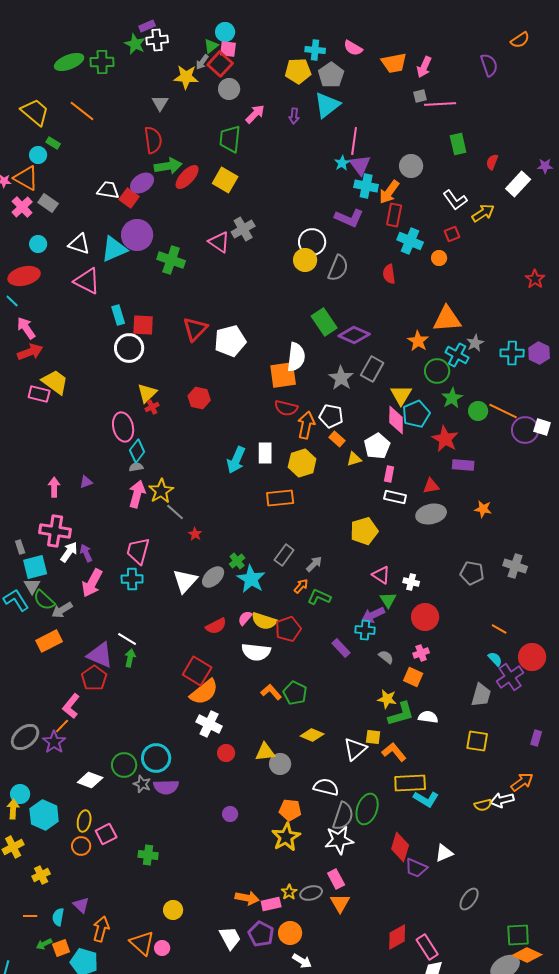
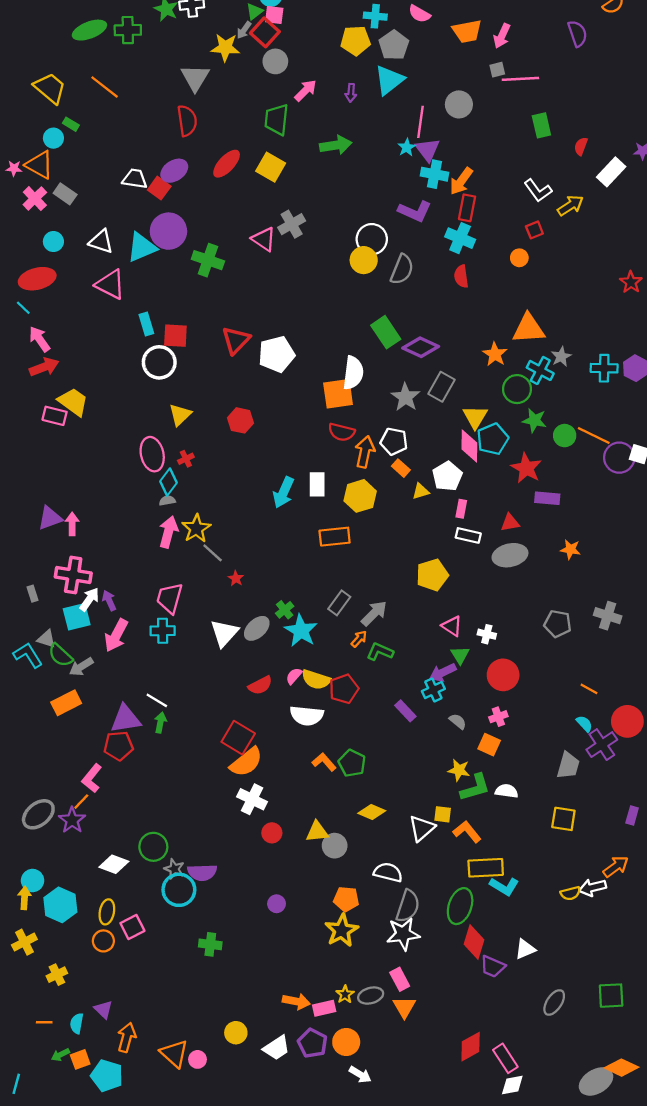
gray triangle: (160, 103) -> (195, 78), size x1.5
green arrow: (168, 166) -> (336, 145), moved
gray circle: (411, 166) -> (459, 104), moved
cyan cross: (410, 241) -> (460, 238), moved
green star: (452, 398) -> (534, 420), turned -30
red cross: (152, 407) -> (186, 459), moved
purple triangle: (86, 482) -> (50, 518), moved, size x1.6
gray arrow: (314, 564) -> (374, 613), size x1.4
cyan square: (35, 567) -> (77, 617), moved
gray triangle: (32, 586) -> (46, 639), turned -42
cyan cross: (365, 630) -> (433, 690), turned -30
purple triangle: (100, 655) -> (125, 719), turned -32
red pentagon: (94, 678) -> (119, 746), turned 30
cyan circle: (156, 758) -> (179, 890), moved
green ellipse: (367, 809) -> (460, 906), moved
green cross: (148, 855) -> (210, 944), moved
yellow circle: (173, 910) -> (236, 1033), moved
green square: (518, 935) -> (611, 996), moved
white trapezoid: (230, 938) -> (277, 1048), turned 85

